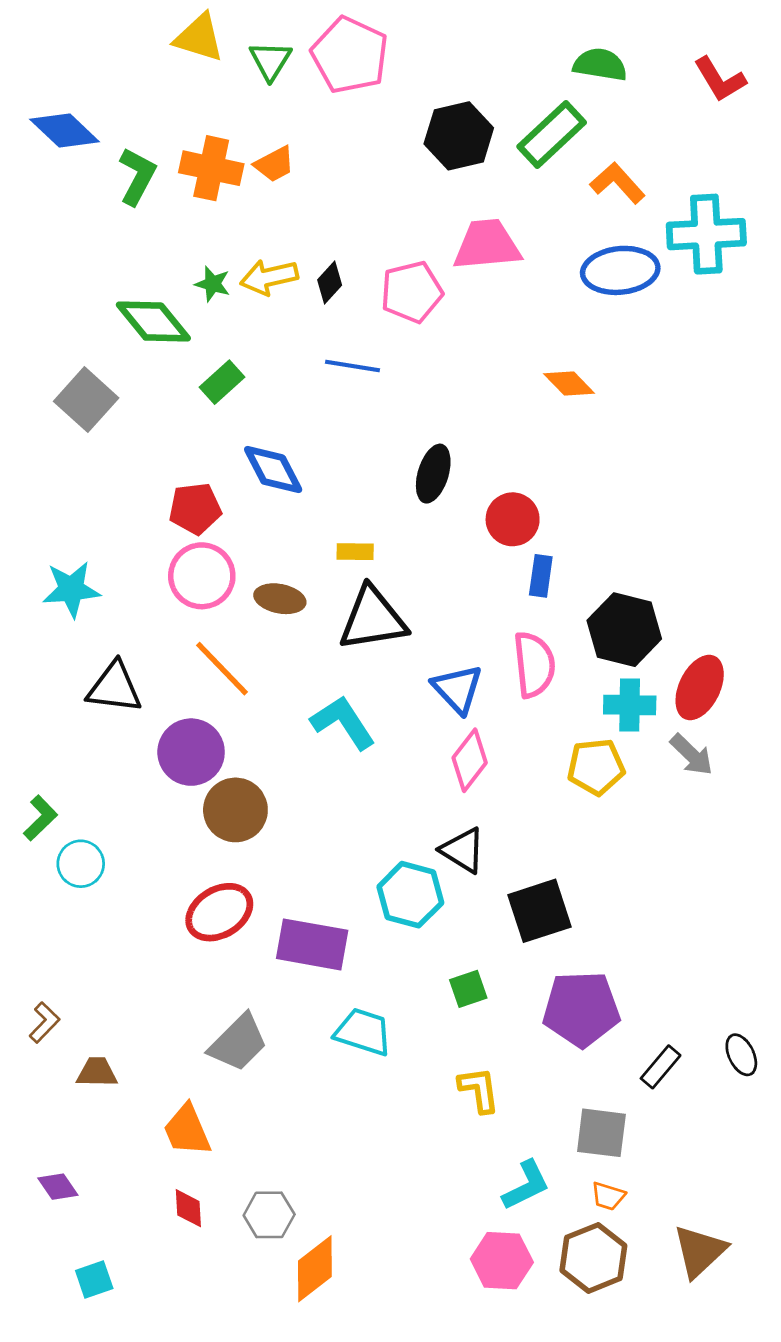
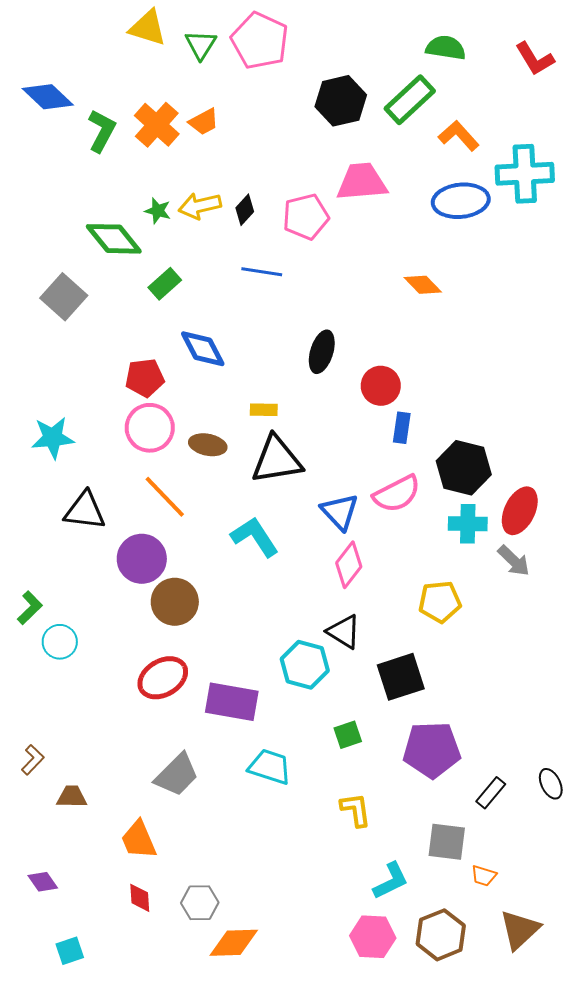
orange cross: (211, 168) -> (157, 125), turned 30
pink semicircle: (534, 665) -> (397, 494), turned 69
yellow pentagon: (596, 767) -> (440, 602), moved
orange trapezoid: (608, 1196) -> (484, 876), moved
orange diamond: (315, 1269) -> (234, 943), turned 36

